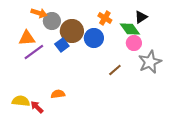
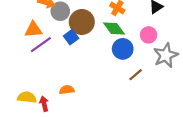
green diamond: (130, 29) -> (114, 28), moved
blue circle: (94, 38) -> (123, 49), moved
brown line: (115, 70) -> (136, 75), moved
red arrow: (37, 107) -> (44, 104), turned 32

